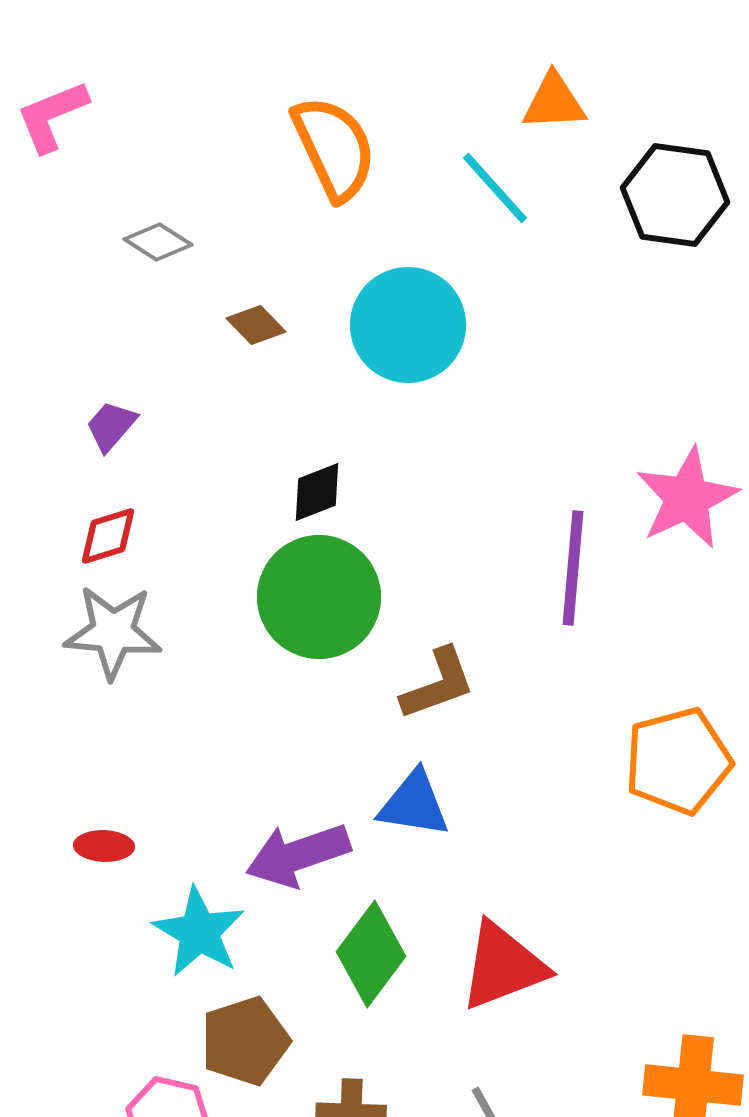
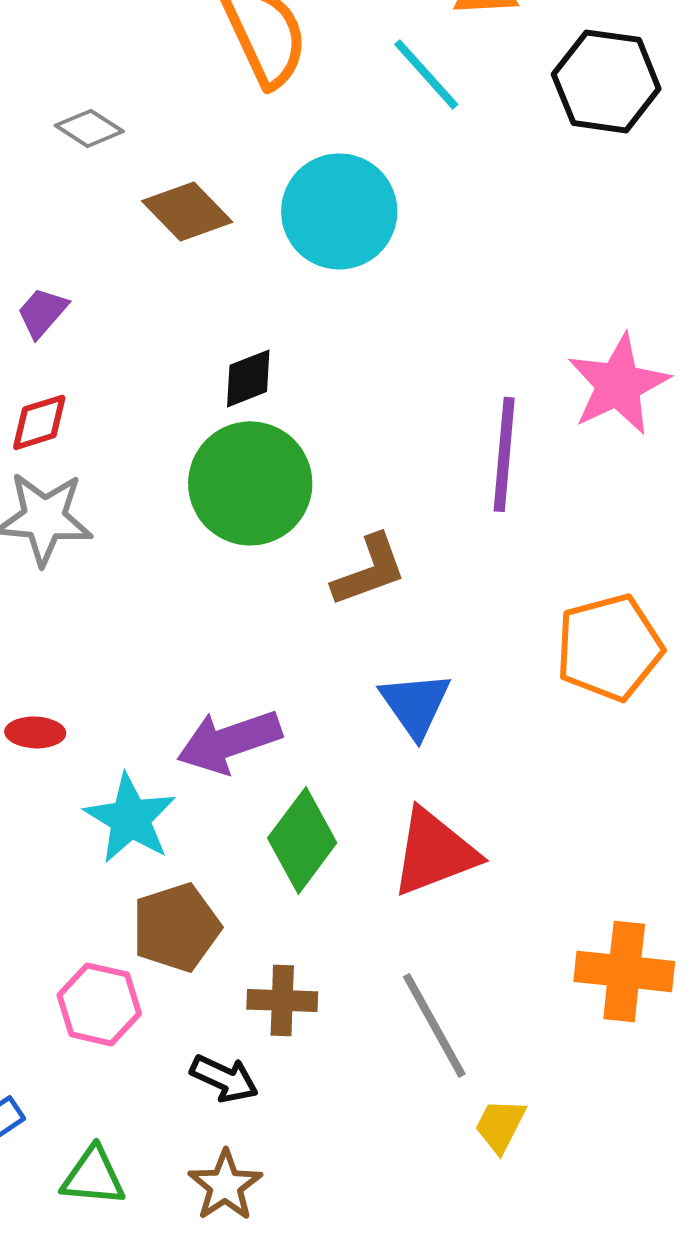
brown diamond: (256, 325) -> (187, 211), size x1.5
blue triangle: (414, 804) -> (415, 704), moved, turned 46

